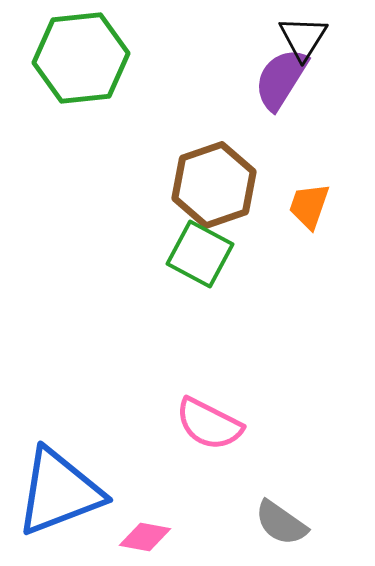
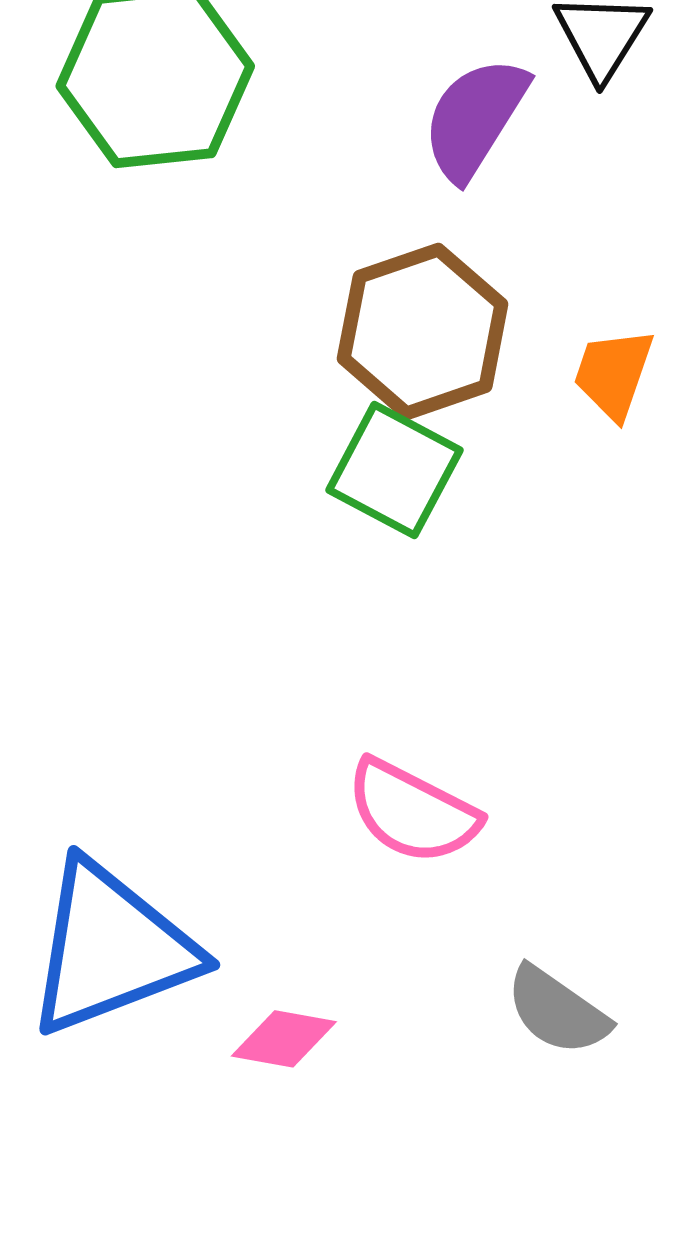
purple semicircle: (281, 79) -> (475, 118), moved

